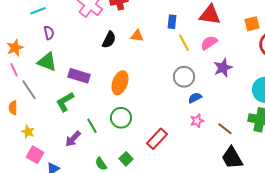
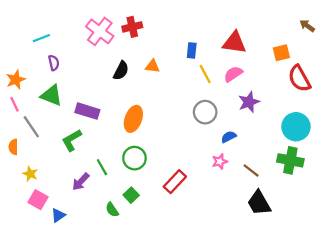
blue semicircle: (195, 98) -> (229, 137), moved
green square: (126, 159) -> (131, 195), moved

